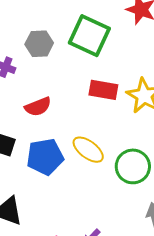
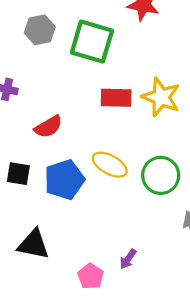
gray hexagon: (39, 44) -> (40, 30), moved

